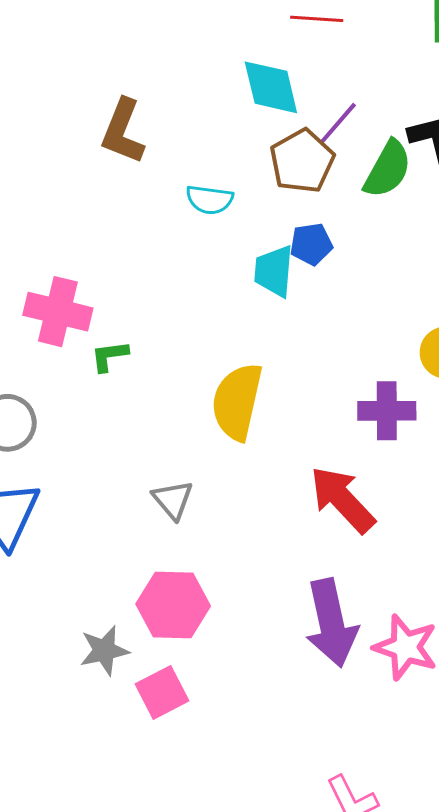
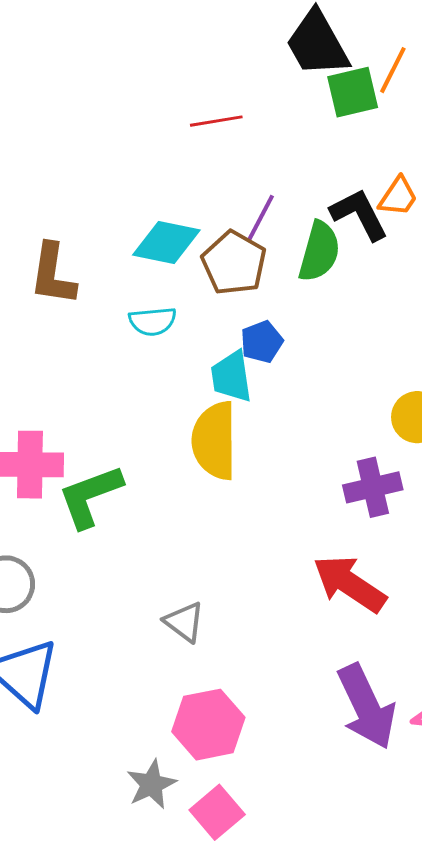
cyan diamond: (271, 87) -> (166, 243), moved, turned -52
green L-shape: (109, 356) -> (90, 496), size x1.8
yellow semicircle: (237, 402) -> (214, 441), moved

